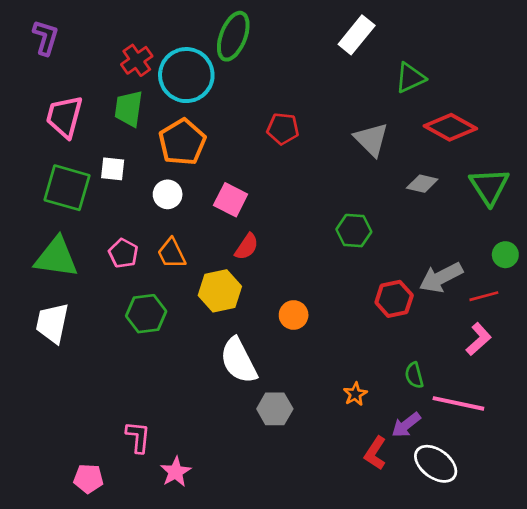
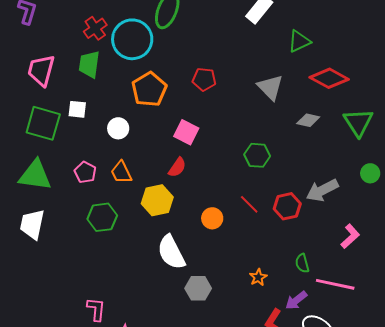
orange pentagon: (182, 142) -> (149, 89), moved
pink square: (231, 200) -> (186, 132), moved
red line: (484, 296) -> (249, 204), moved, turned 60

